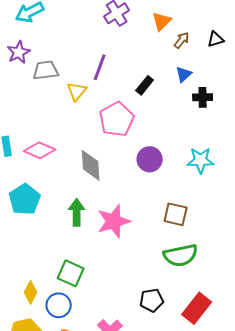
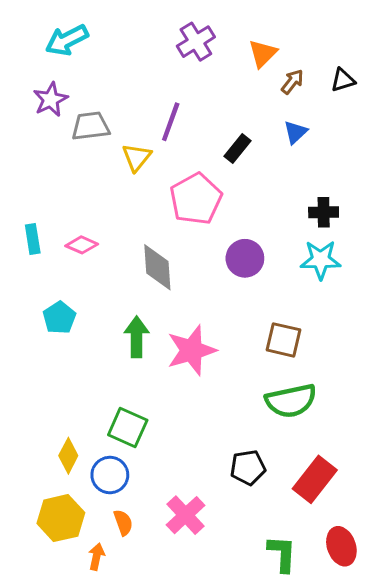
black cross: (203, 97) -> (324, 212), moved
pink diamond: (40, 150) -> (82, 245), size x0.7
cyan pentagon: (25, 199) -> (59, 318), size x0.7

